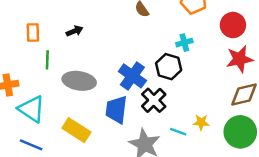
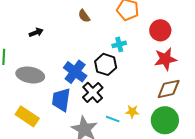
black arrow: (75, 31) -> (36, 32), moved

